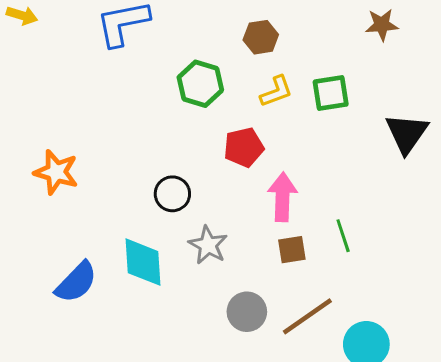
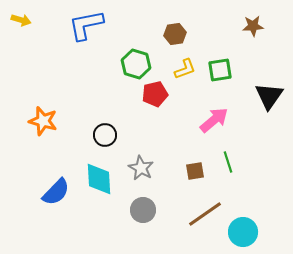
red pentagon: (244, 147) -> (155, 94), moved
black circle: (172, 194) -> (105, 135), moved
pink arrow: (283, 197) -> (214, 120), moved, turned 48
gray circle: (247, 312) -> (143, 210), moved

